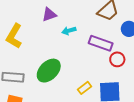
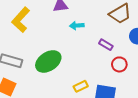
purple rectangle: (101, 43) -> (106, 45), size x0.6

